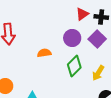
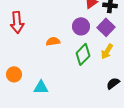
yellow arrow: (98, 73) -> (107, 51), moved

